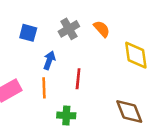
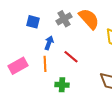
orange semicircle: (102, 29) -> (89, 19), size x1.6
red line: (78, 79) -> (71, 57), turned -56

